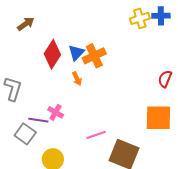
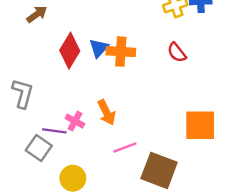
orange cross: (94, 56) -> (121, 52), turned 30
orange arrow: (77, 79) -> (107, 112), moved, size x1.5
red semicircle: (165, 79) -> (177, 52), moved, turned -60

